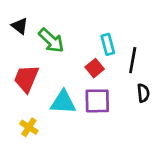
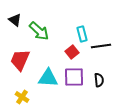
black line: (133, 60) -> (101, 46), turned 72
black semicircle: (143, 93) -> (99, 80), moved

